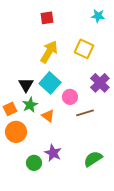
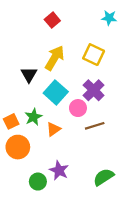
red square: (47, 18) -> (52, 20), turned -32
purple cross: (100, 83) -> (94, 90), moved
black triangle: (26, 85) -> (29, 75), moved
orange triangle: (48, 116) -> (53, 129), turned 48

